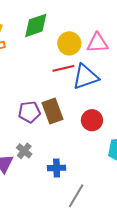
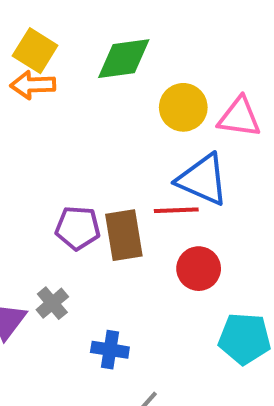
red line: (63, 68) -> (176, 210), moved
blue triangle: (86, 77) -> (203, 180), turned 32

